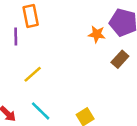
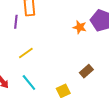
brown rectangle: (120, 59) -> (86, 71), moved

